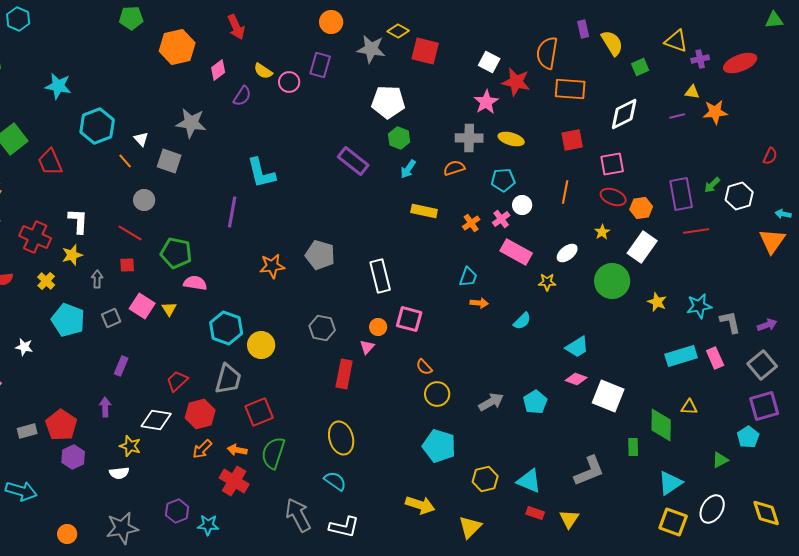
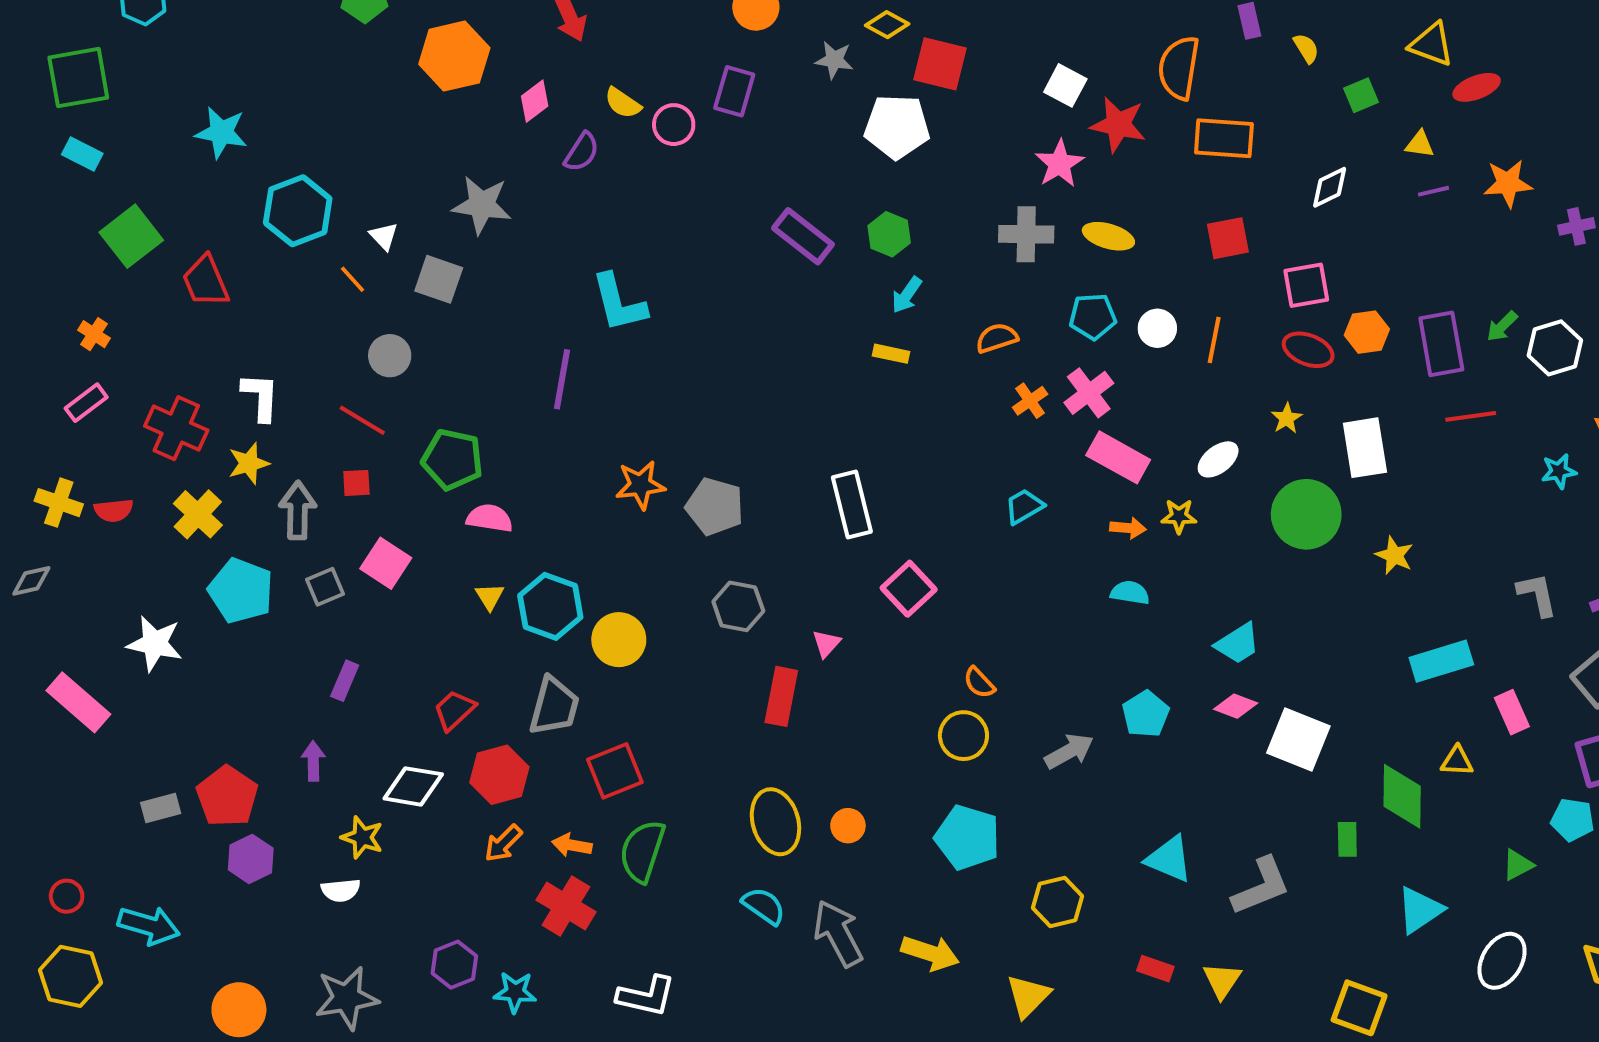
yellow semicircle: (612, 43) -> (1306, 48), size x0.6
gray star: (371, 49) -> (834, 60), size x0.7
purple cross: (700, 59) -> (1576, 226), moved
red ellipse: (740, 63) -> (1477, 87), moved, size x0.7
yellow triangle: (692, 92) -> (1420, 144), moved
white pentagon: (388, 102) -> (897, 127), moved
white diamond: (624, 114) -> (1330, 187), size x0.7
purple rectangle: (353, 161) -> (803, 236), moved
orange semicircle: (454, 168) -> (997, 338), moved
white circle: (522, 205) -> (1157, 328), moved
orange hexagon: (641, 208) -> (1367, 332), moved
yellow rectangle: (424, 211) -> (891, 354), moved, size x0.7
pink cross: (501, 219) -> (1089, 393), size x1.4
white rectangle: (642, 247) -> (1365, 448), turned -44
gray pentagon: (320, 255) -> (715, 506), moved
cyan trapezoid: (468, 277) -> (1024, 506), turned -140
gray arrow: (97, 279) -> (298, 510), size x1.6
yellow cross: (46, 281) -> (198, 514), size x1.4
orange arrow: (479, 303) -> (1128, 528), moved
cyan star: (699, 306) -> (1559, 471), moved, size x0.7
yellow triangle: (169, 309) -> (490, 597), moved
pink square: (409, 319) -> (909, 589), turned 32
cyan semicircle: (522, 321) -> (1130, 593), turned -126
orange circle: (378, 327) -> (848, 826), moved
white star: (24, 347) -> (155, 644), size x1.6
pink rectangle: (715, 358) -> (1512, 712), moved
orange semicircle: (424, 367) -> (979, 683), moved
cyan pentagon: (535, 402) -> (1146, 714), moved
cyan pentagon: (748, 437) -> (1573, 820), turned -30
cyan triangle: (529, 481) -> (1169, 859), moved
gray arrow: (298, 515) -> (838, 933), moved
yellow square: (673, 522) -> (1359, 1008), moved
white L-shape: (344, 527) -> (646, 996), moved
orange circle: (67, 534) -> (239, 1010), size x1.4

